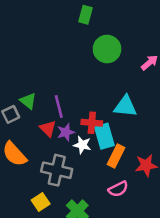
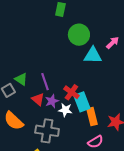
cyan triangle: (125, 106) -> (93, 55), moved
red cross: (92, 123) -> (71, 92), turned 35
orange rectangle: (116, 156) -> (92, 117), turned -36

